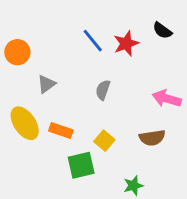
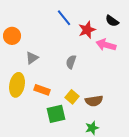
blue line: (93, 41) -> (64, 18), moved
pink arrow: (167, 99) -> (106, 45), moved
yellow ellipse: (25, 123) -> (17, 85), turned 45
brown semicircle: (152, 138) -> (94, 101), moved

